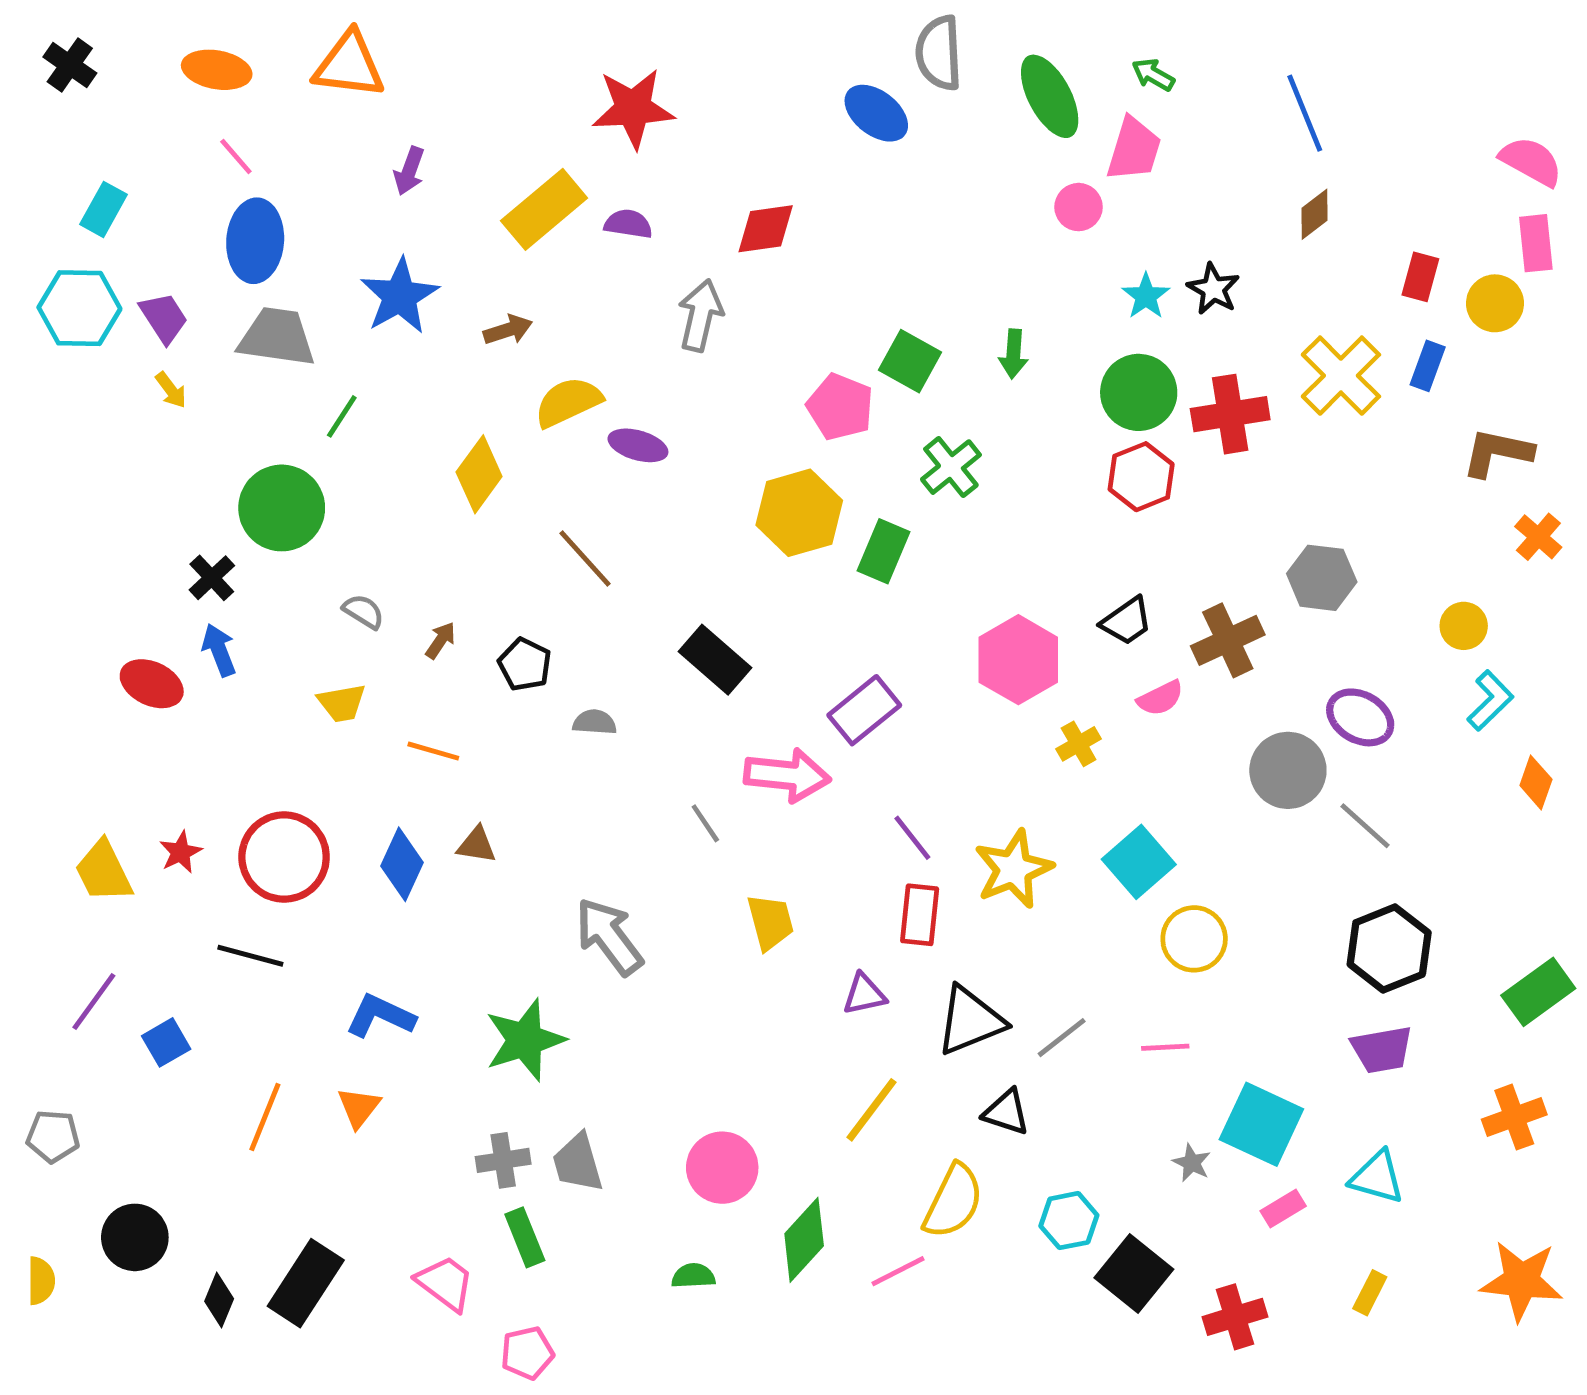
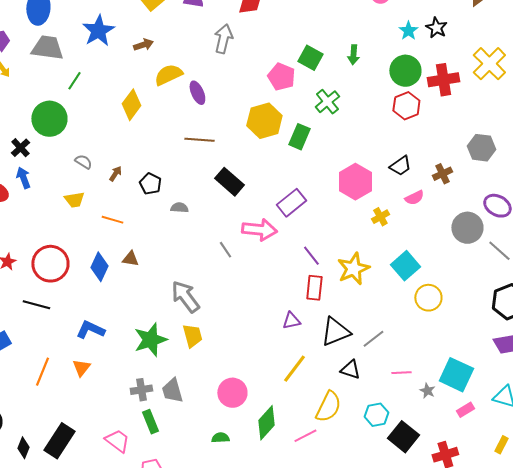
purple ellipse: (638, 445) -> (197, 93), turned 50
brown line: (585, 559) -> (199, 140), moved, turned -44
brown cross: (1228, 640) -> (442, 174), size x0.7
yellow trapezoid: (770, 922) -> (192, 336), moved
pink line: (1165, 1047) -> (401, 373), moved

